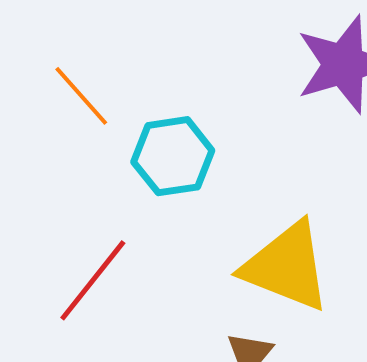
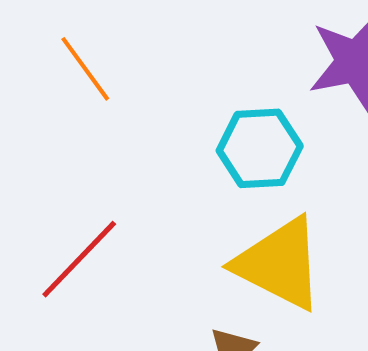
cyan hexagon: (173, 156) -> (260, 148), moved

